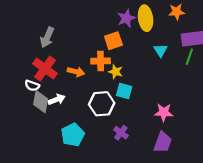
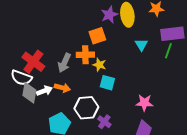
gray arrow: (47, 37) -> (64, 63), moved
orange arrow: (76, 72) -> (62, 88), moved
white semicircle: (32, 86) -> (21, 78), size x1.5
white hexagon: (102, 104) -> (86, 108), moved

